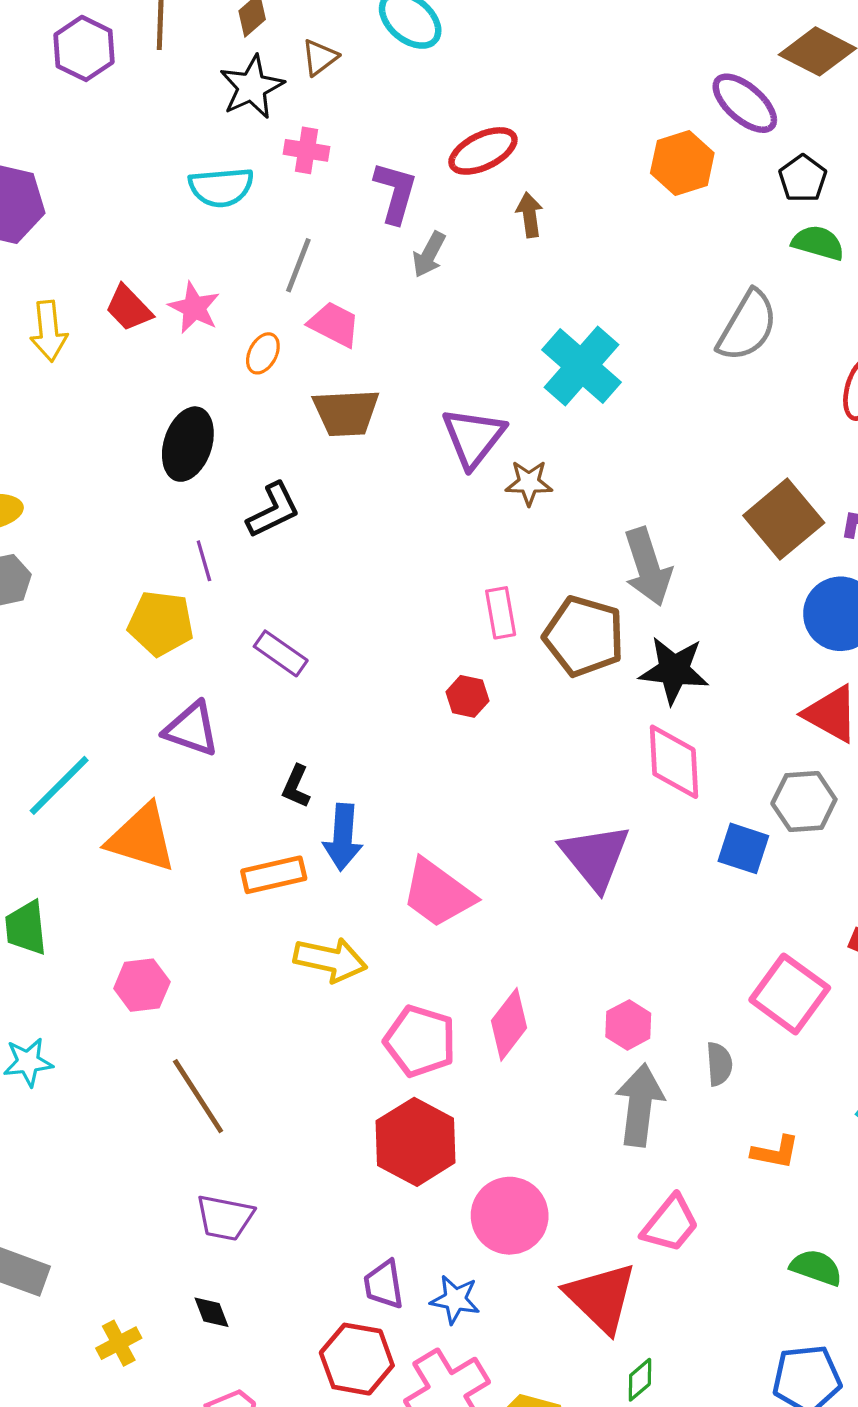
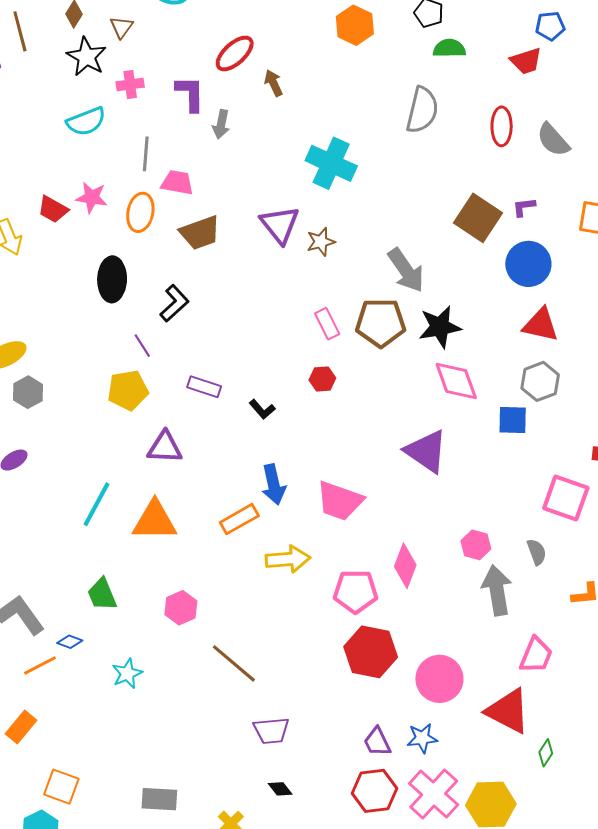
orange ellipse: (263, 353) -> (140, 212), size x1.5
black L-shape: (296, 786) -> (262, 409), moved, turned -48

